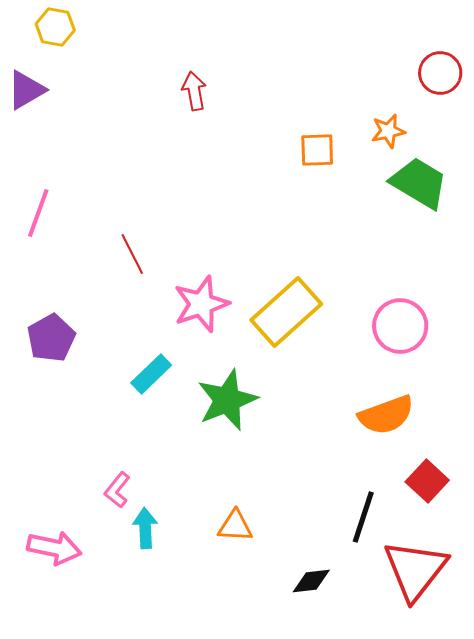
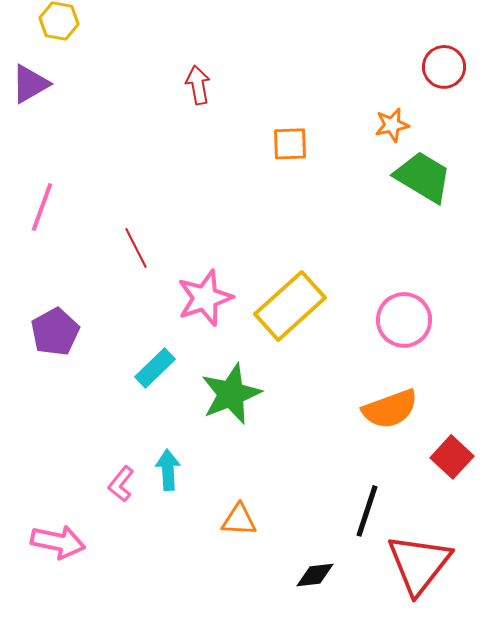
orange square: (317, 150) -> (290, 144), moved
red square: (427, 481) -> (452, 457), moved
cyan arrow: (145, 528) -> (168, 470), moved

